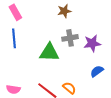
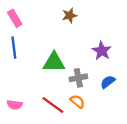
gray cross: (70, 38) -> (78, 78), moved
purple star: (92, 43) -> (102, 51), turned -30

